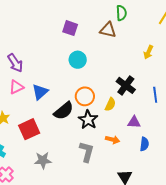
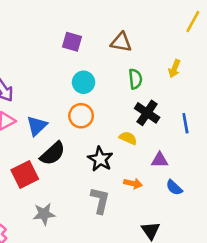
green semicircle: (121, 13) -> (135, 79), moved
orange circle: (85, 96) -> (81, 116), moved
yellow semicircle: (110, 104) -> (128, 138), turned -88
black semicircle: (64, 111) -> (53, 154), moved
blue semicircle: (144, 144) -> (174, 187), turned 128

